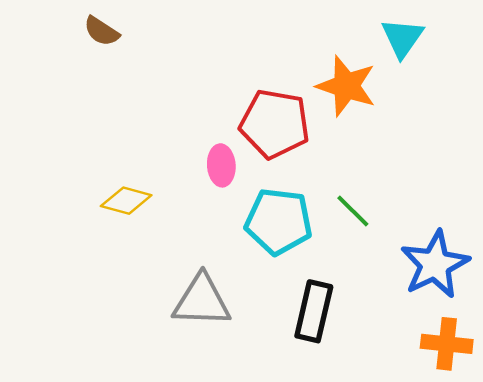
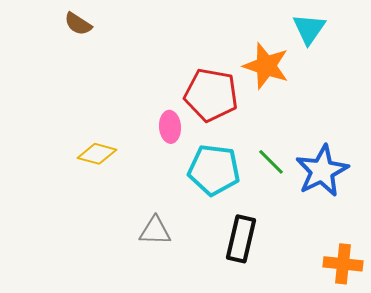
blue star: (435, 264) -> (322, 171), moved
gray triangle: (202, 301) -> (155, 231), size x0.7

